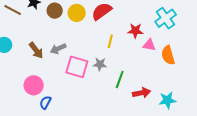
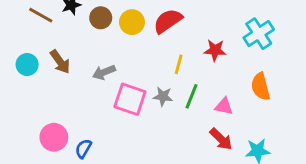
pink triangle: (149, 45) -> (224, 106), moved
brown arrow: (36, 50) -> (60, 62), moved
green line: (120, 80) -> (191, 96), moved
pink circle: (34, 85) -> (54, 137), moved
red arrow: (141, 93) -> (221, 139), turned 54

